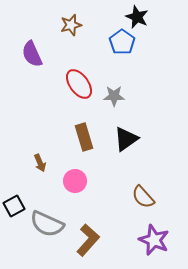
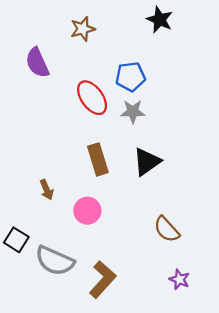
blue pentagon: (122, 42) -> (130, 77), moved, turned 30
black square: (14, 206) -> (16, 240), turned -30
purple star: (154, 240) -> (179, 279), size x0.6

